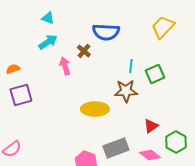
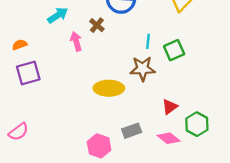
gray rectangle: (116, 148) -> (132, 131), size x0.7

